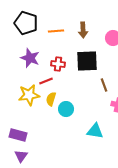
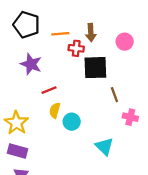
red cross: (58, 64) -> (76, 48), moved
yellow star: (29, 95) -> (16, 123), moved, turned -30
cyan triangle: (95, 131) -> (104, 146), turned 36

